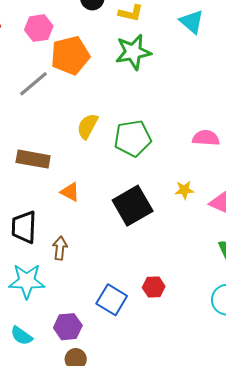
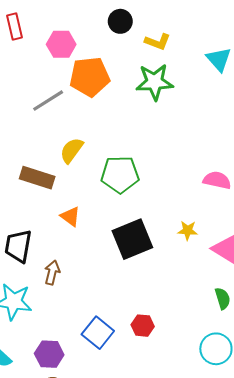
yellow semicircle: (87, 126) -> (72, 150), moved
green pentagon: (133, 138) -> (120, 174), moved

